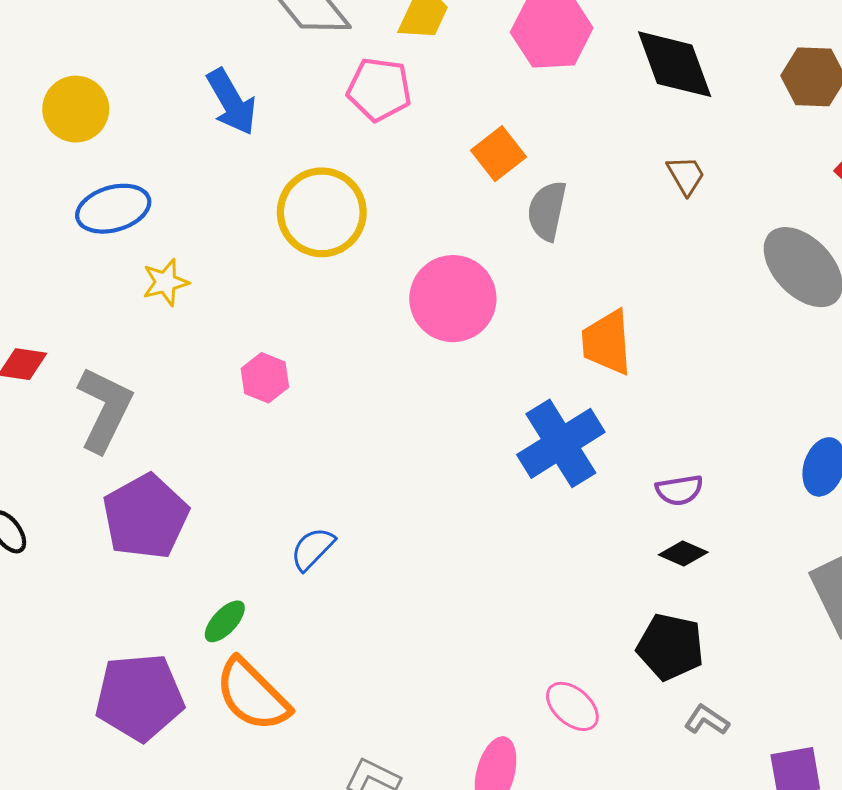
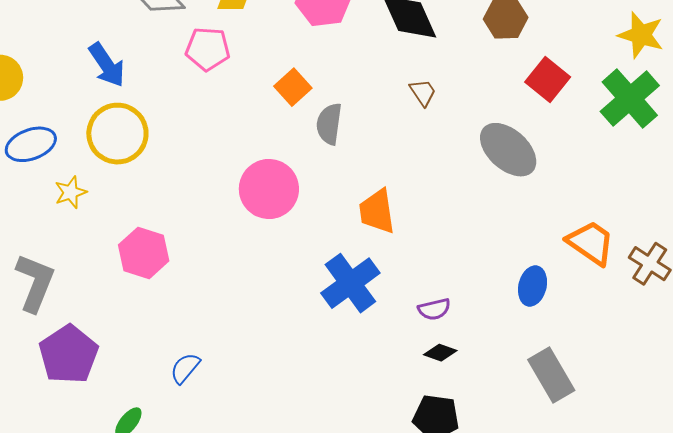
yellow circle: (322, 212) -> (117, 134), moved
pink hexagon: (265, 378) -> (144, 253), size x1.5

